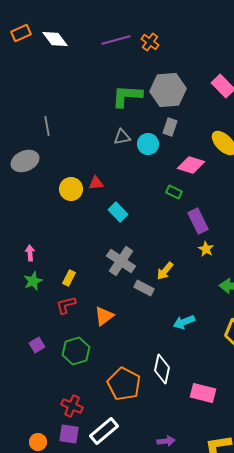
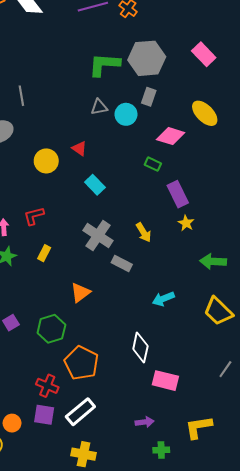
red triangle: (96, 183) -> (79, 148), moved, turned 42
yellow arrow: (165, 271) -> (144, 232), moved, turned -72
red L-shape: (66, 305) -> (34, 216), moved
orange pentagon: (124, 384) -> (81, 363), moved
pink rectangle: (203, 393) -> (165, 381), moved

